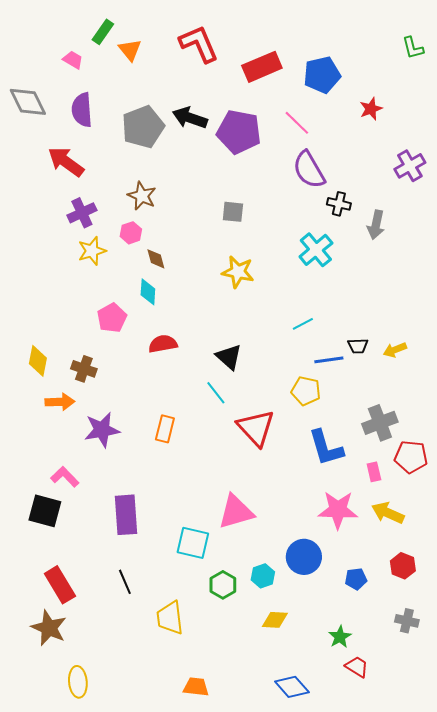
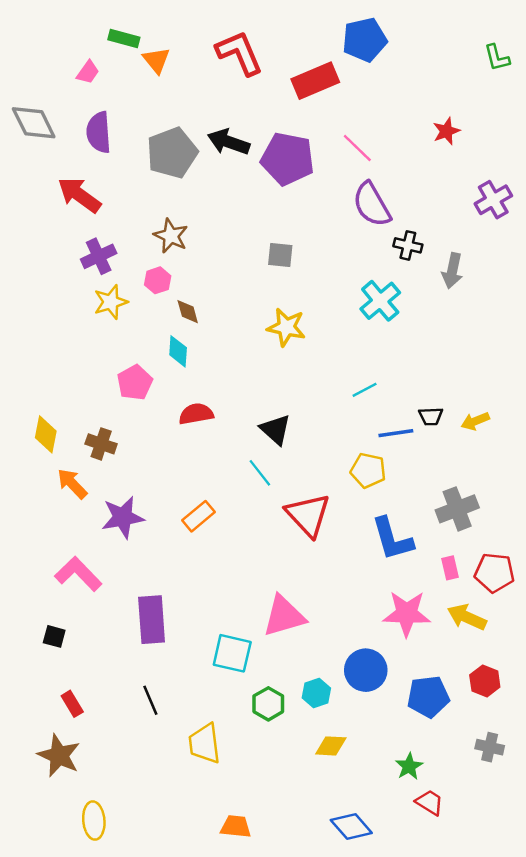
green rectangle: (103, 32) -> (124, 39), turned 70
pink trapezoid: (73, 60) -> (88, 72), turned 95
blue pentagon: (322, 75) -> (365, 40), moved
orange arrow: (60, 402) -> (72, 484), turned -132
orange rectangle: (165, 429) -> (199, 516), turned 36
red pentagon: (411, 457) -> (494, 573), moved
pink L-shape: (65, 477) -> (78, 574), size x1.4
black square: (45, 511) -> (54, 636), moved, size x0.6
blue pentagon: (356, 579) -> (428, 697), size x1.6
red rectangle: (60, 585) -> (72, 704), size x0.6

